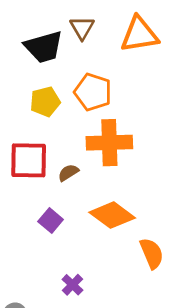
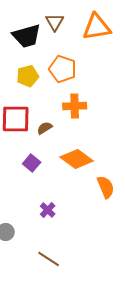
orange cross: (109, 143) -> (75, 106), size x0.7

